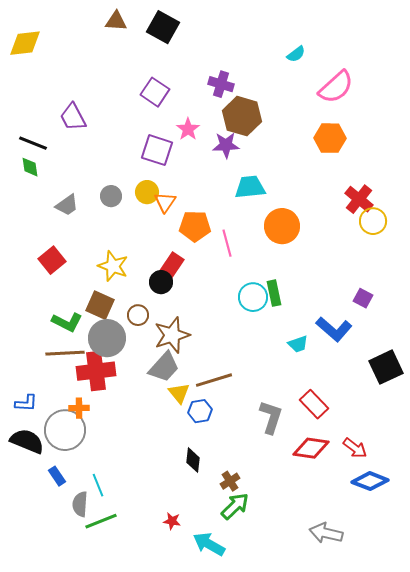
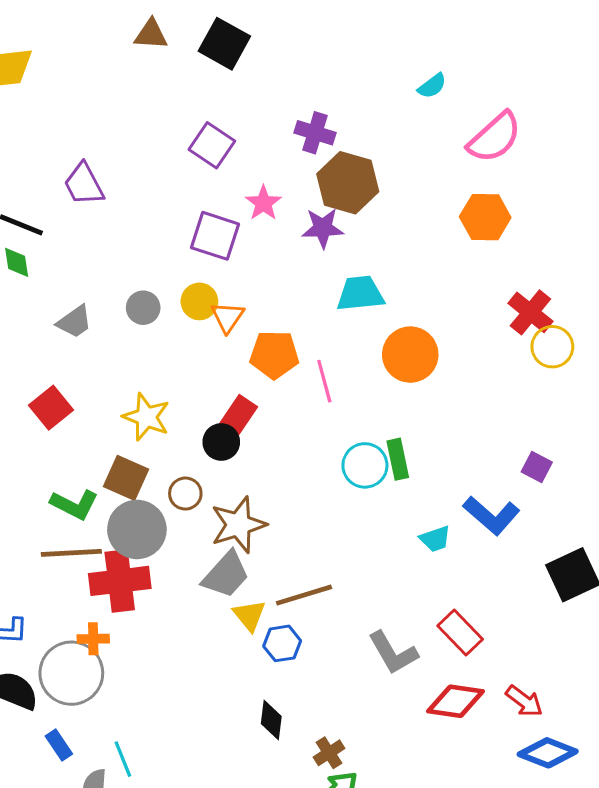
gray L-shape: (271, 417) -> (393, 653), turned 132

